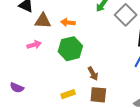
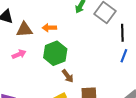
brown arrow: (93, 74) -> (68, 76), moved

